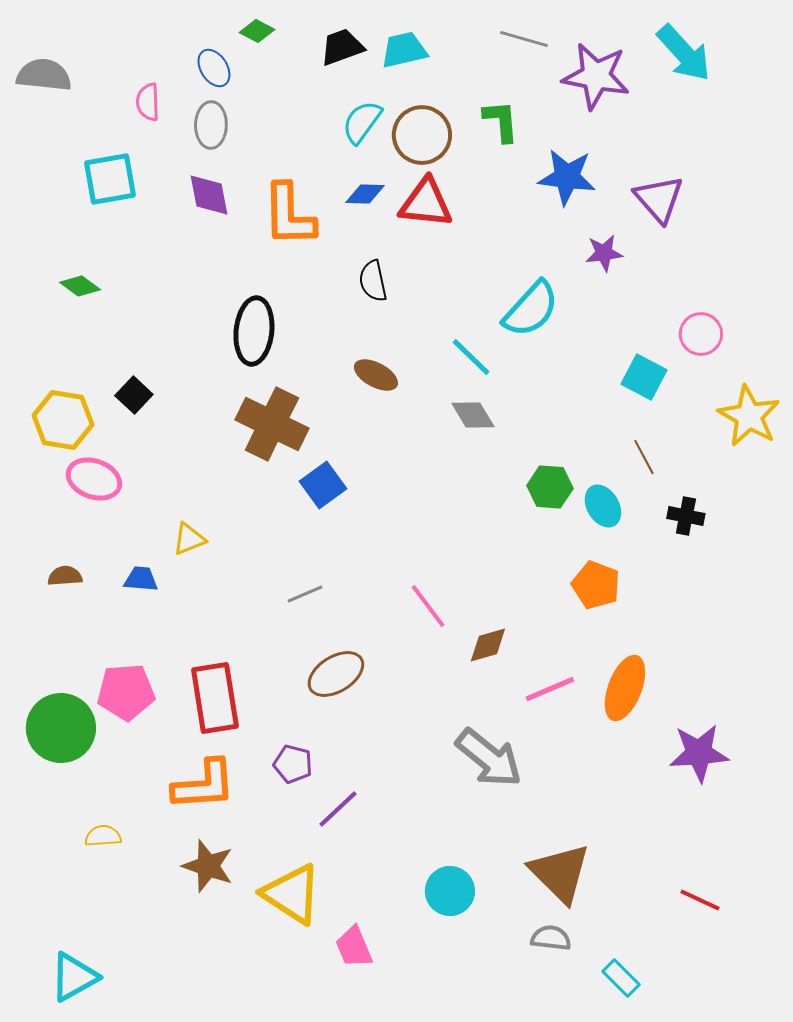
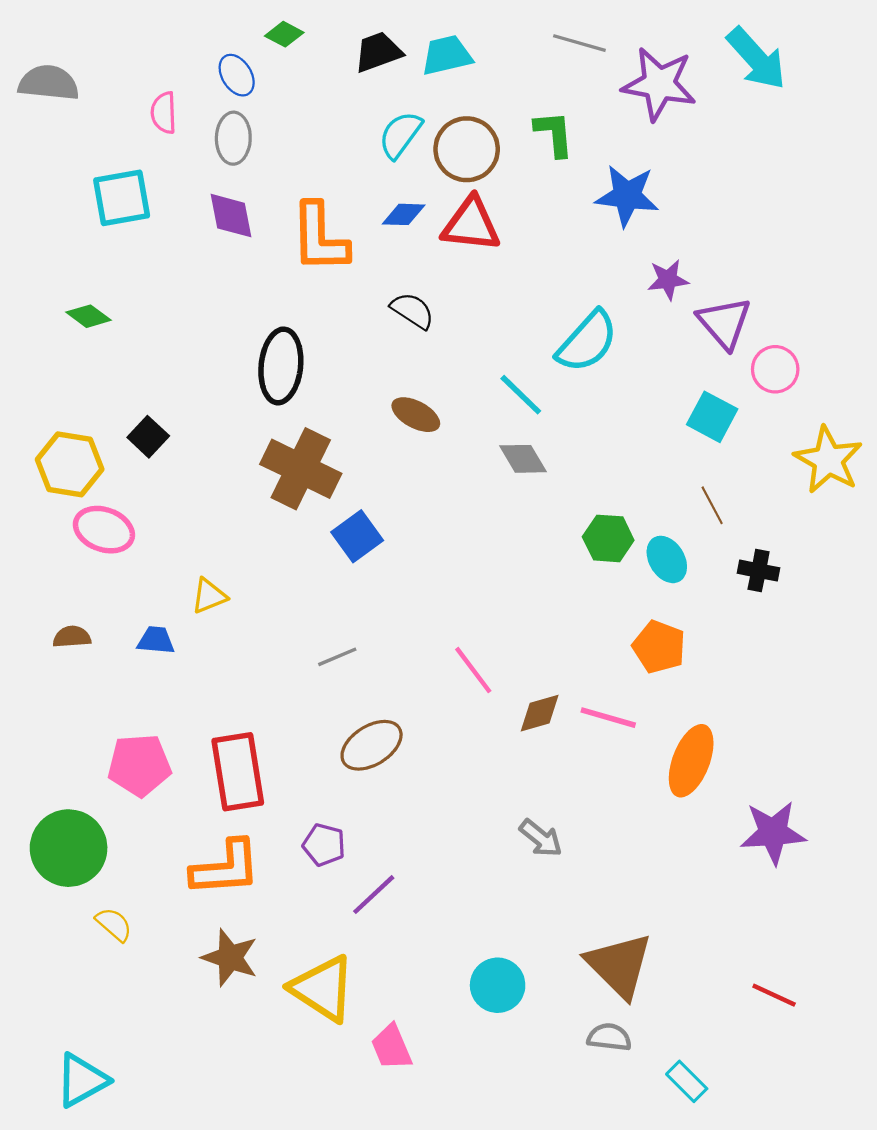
purple triangle: (659, 199) -> (724, 323), moved
black semicircle: (373, 281) -> (412, 311), turned 135
pink line: (550, 689) -> (608, 718), moved, turned 39
green circle: (61, 728) -> (69, 848), moved
gray arrow: (489, 758) -> (541, 838), size x0.6
yellow semicircle: (103, 836) -> (114, 924), turned 45

